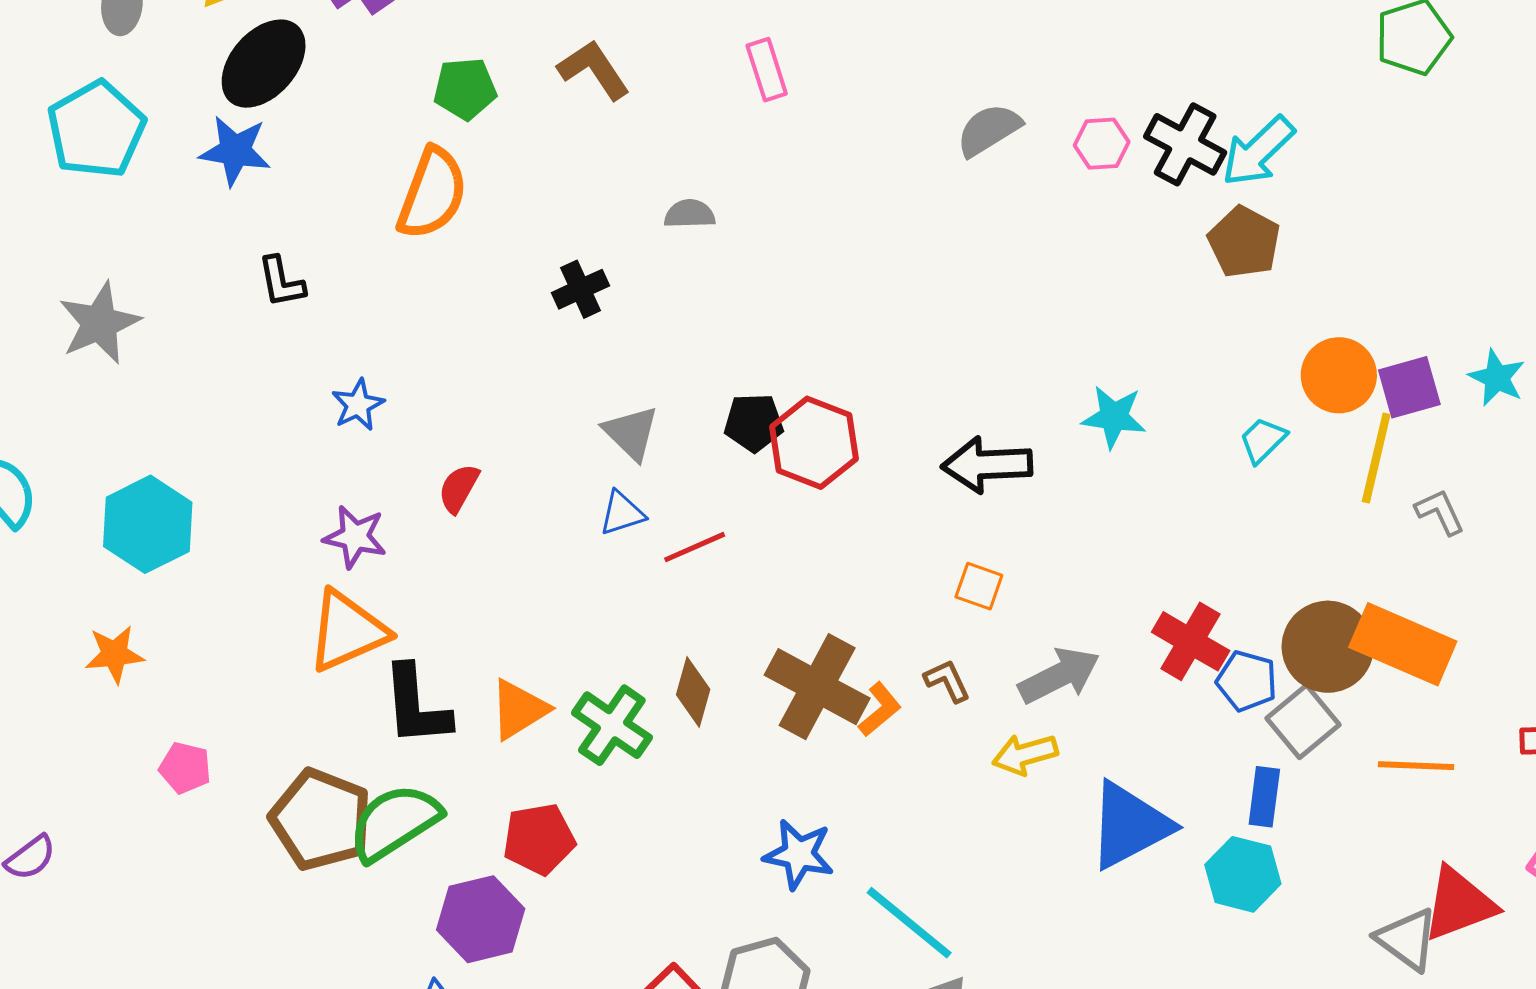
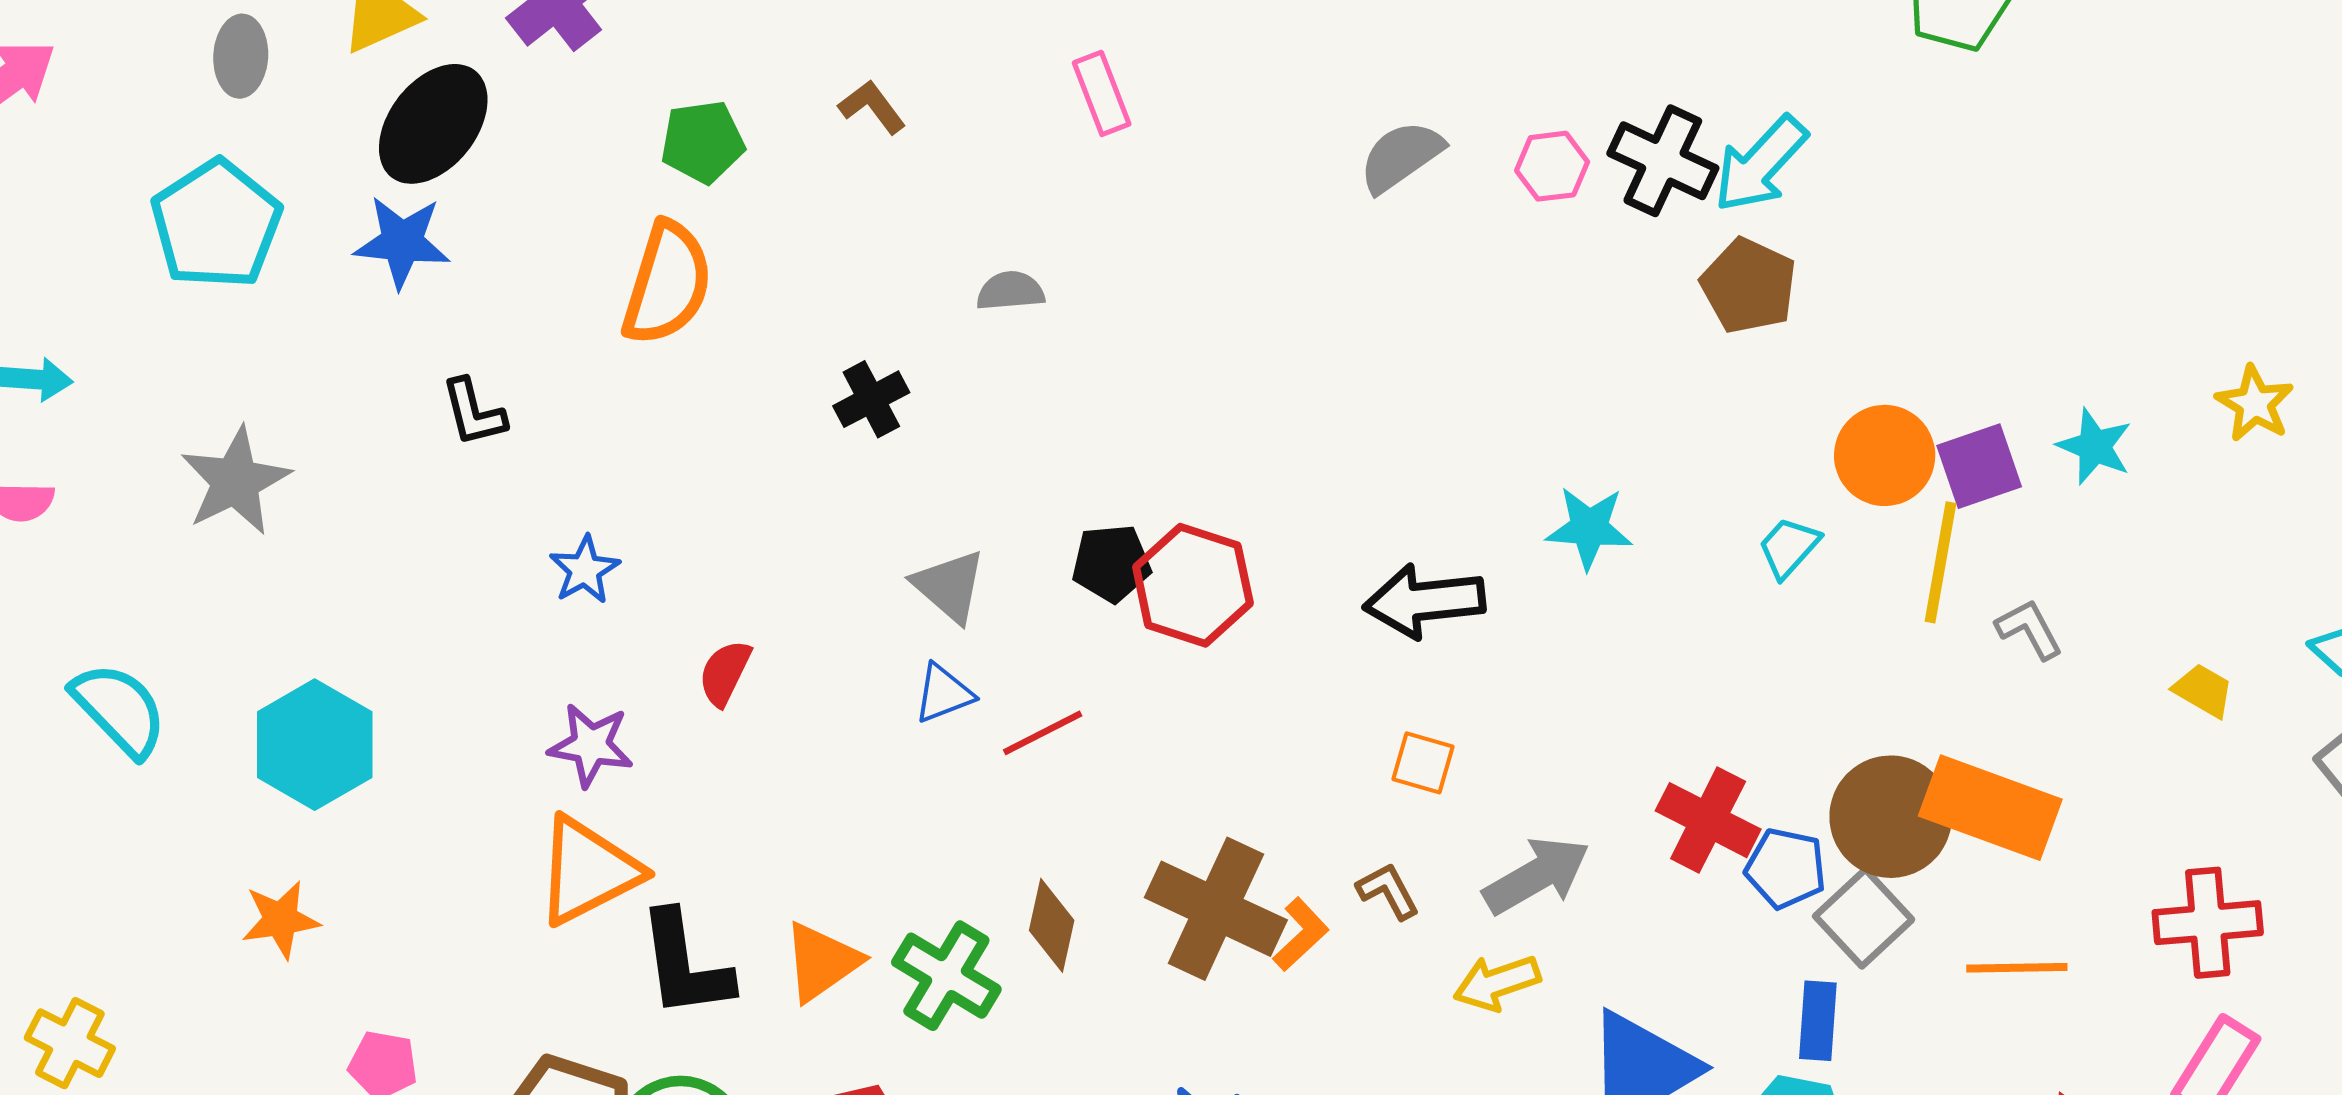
brown L-shape: (594, 70) -> (872, 107), size x0.7

